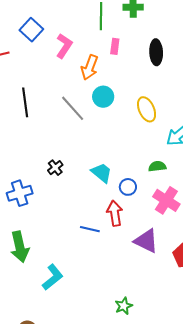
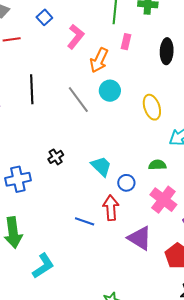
blue square: (31, 30) -> (44, 17), size x0.7

